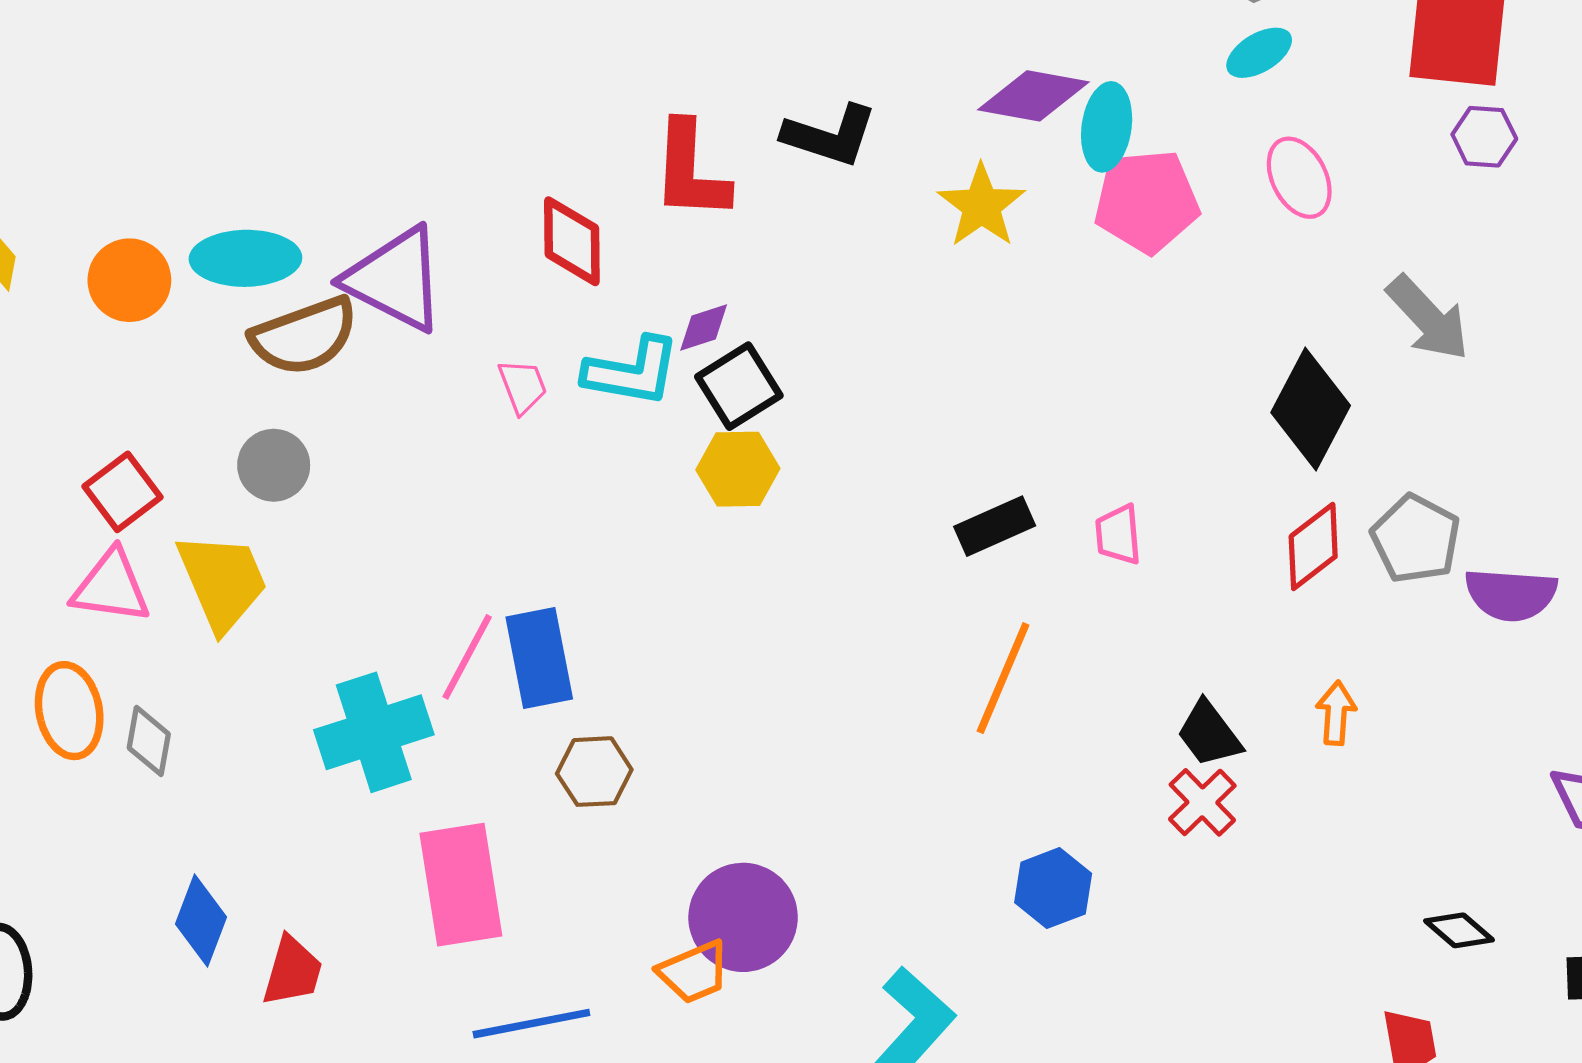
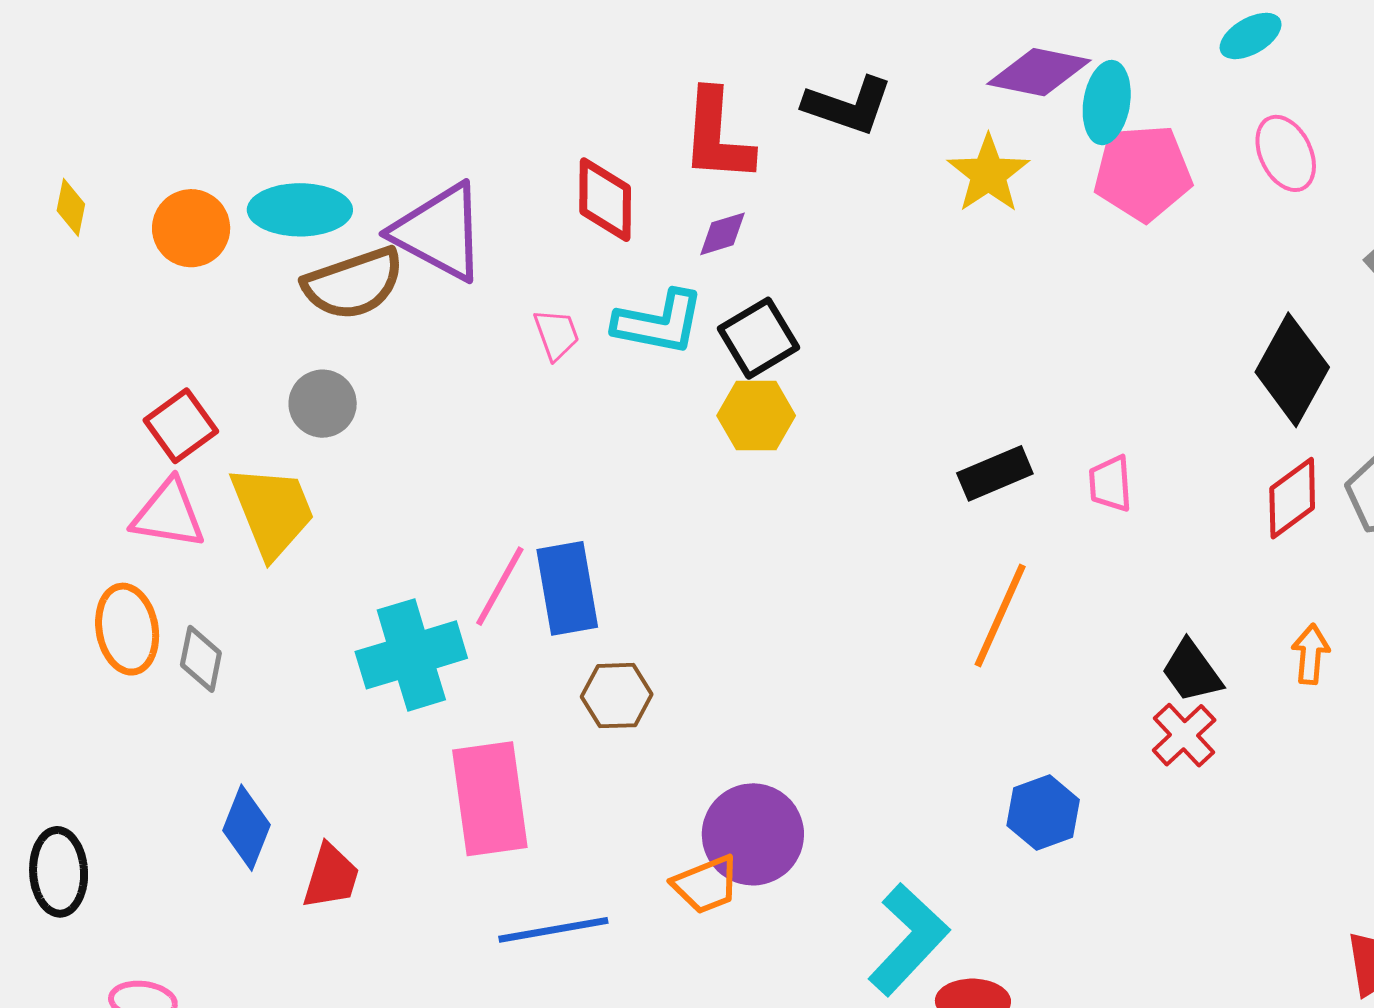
purple diamond: (704, 327) -> (723, 234), moved

